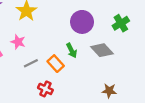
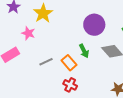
pink star: (18, 42) -> (28, 33), moved
red cross: (45, 89) -> (70, 85), moved

